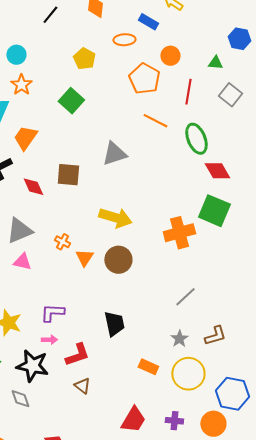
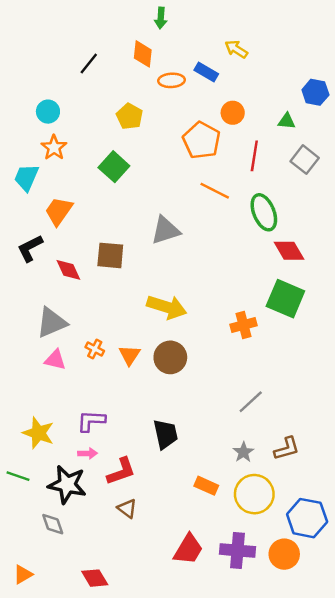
orange ellipse: (124, 40) -> (172, 80), moved
orange cross: (179, 233) -> (243, 325), size x0.7
orange cross: (62, 242) -> (95, 349), moved
purple cross: (174, 421) -> (237, 550), size x1.6

